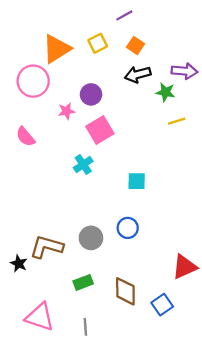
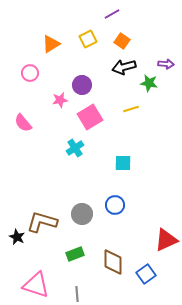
orange triangle: (57, 49) -> (51, 44), size x0.7
purple arrow: (184, 71) -> (166, 64), size x0.7
pink circle: (33, 81) -> (30, 73), size x0.6
yellow line: (177, 121) -> (131, 109), moved

